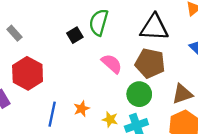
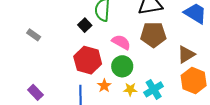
red hexagon: (28, 73) -> (88, 60), moved
green circle: (139, 94) -> (122, 66), moved

